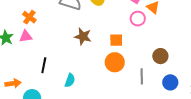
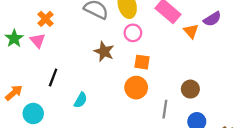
pink circle: (138, 19) -> (133, 33), moved
pink triangle: (26, 36) -> (38, 41), turned 48
orange arrow: (13, 83) -> (14, 93), turned -42

